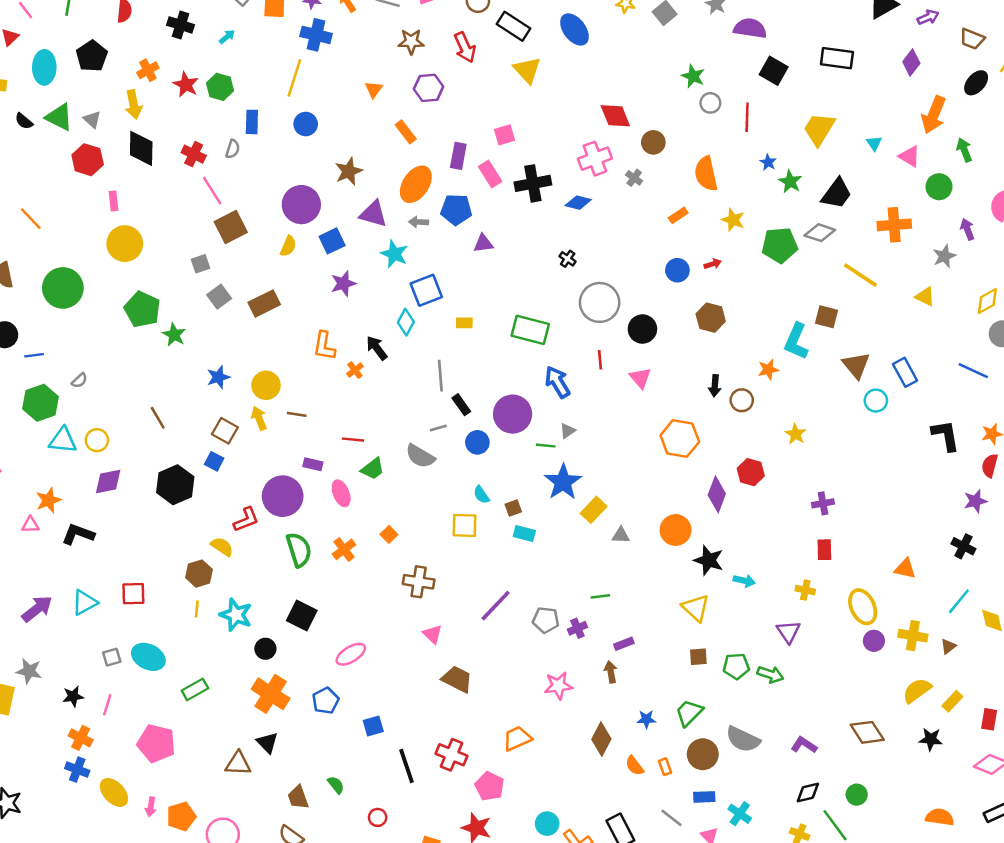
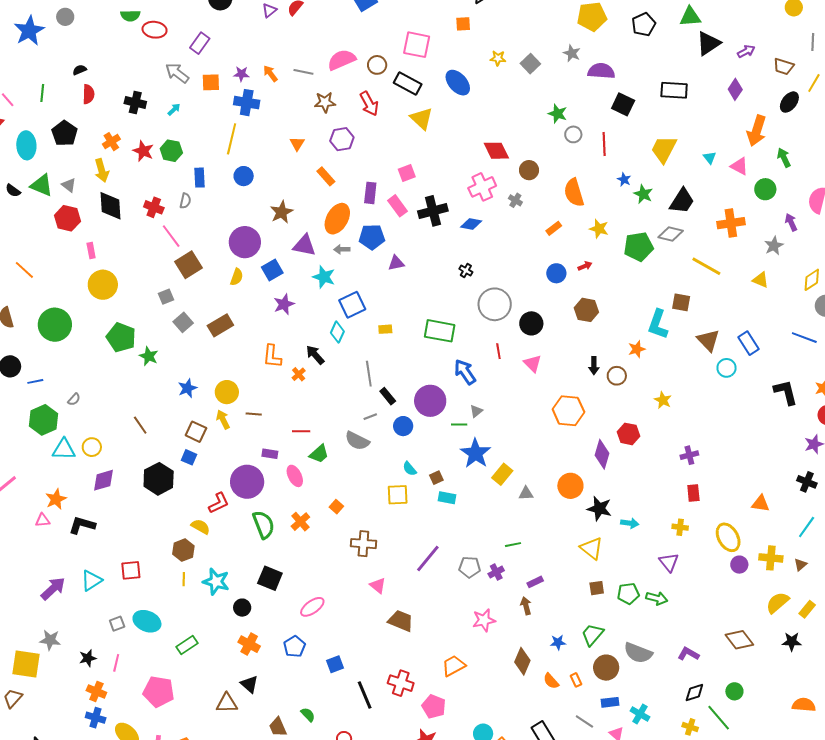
orange cross: (271, 694) -> (249, 644), size x0.7

